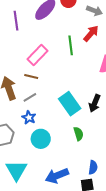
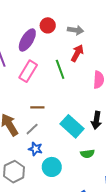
pink rectangle: (37, 55) -> (28, 71), moved
brown line: (31, 76) -> (37, 107), moved
green semicircle: (78, 134) -> (87, 154), turned 112

